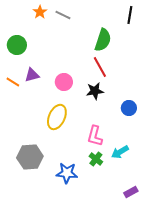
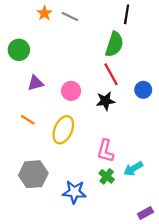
black line: (130, 15) -> (127, 14), moved
orange line: (13, 82) -> (28, 120), moved
blue circle: (129, 108) -> (143, 90), moved

